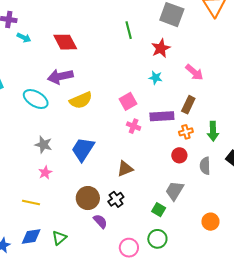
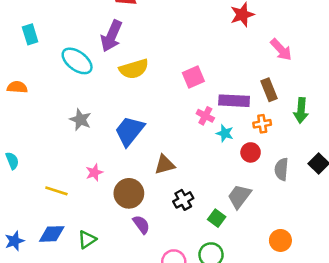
purple arrow: (60, 76) -> (111, 36), turned -60
cyan star: (156, 78) -> (225, 133), moved
brown rectangle: (188, 105) -> (269, 90), turned -54
pink cross: (134, 126) -> (205, 116), moved
green arrow: (213, 131) -> (301, 110), moved
brown triangle: (125, 169) -> (165, 165), moved
pink star: (45, 173) -> (94, 172), moved
black cross: (116, 199) -> (183, 200), moved

